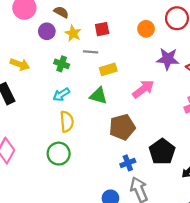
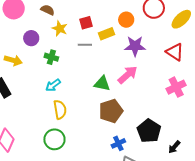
purple circle: (47, 31) -> (31, 38), moved
gray line: (91, 52) -> (85, 45), moved
purple star: (168, 59) -> (135, 46), moved
yellow rectangle: (108, 69) -> (107, 34), moved
green triangle: (98, 96) -> (102, 84), moved

